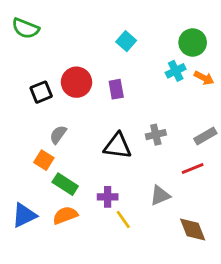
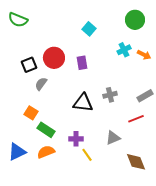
green circle: (193, 42) -> (135, 20), moved
gray semicircle: (58, 135) -> (41, 84), moved

